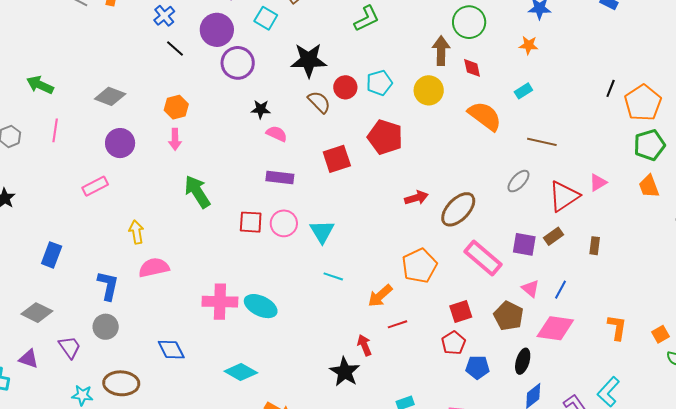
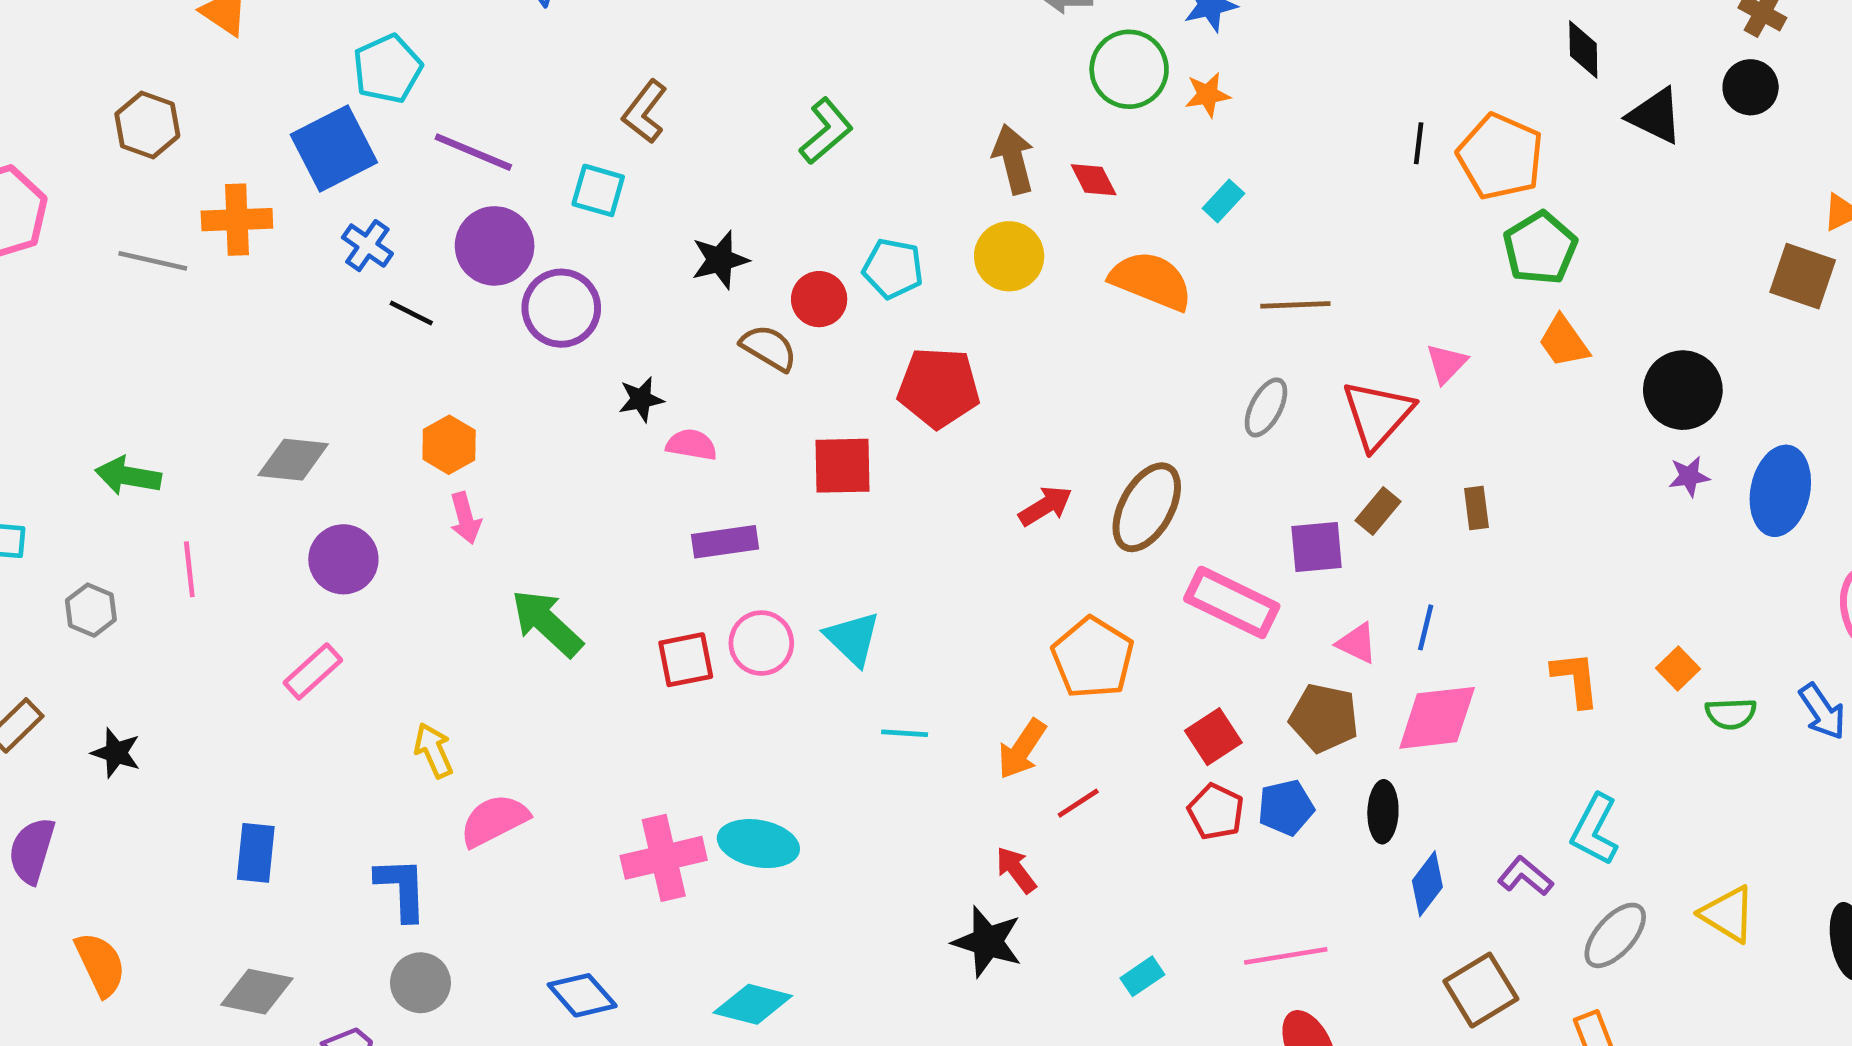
green circle: (469, 22) -> (1129, 69), moved
black star: (309, 60) -> (720, 260), size x0.7
cyan pentagon: (379, 83) -> (893, 269), turned -30
red square: (337, 159) -> (843, 466), turned 32
blue pentagon: (477, 367) -> (1286, 808), moved

